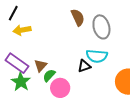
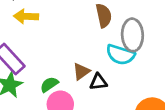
cyan semicircle: (97, 56) -> (120, 55), moved
brown triangle: (41, 66) -> (81, 71), moved

